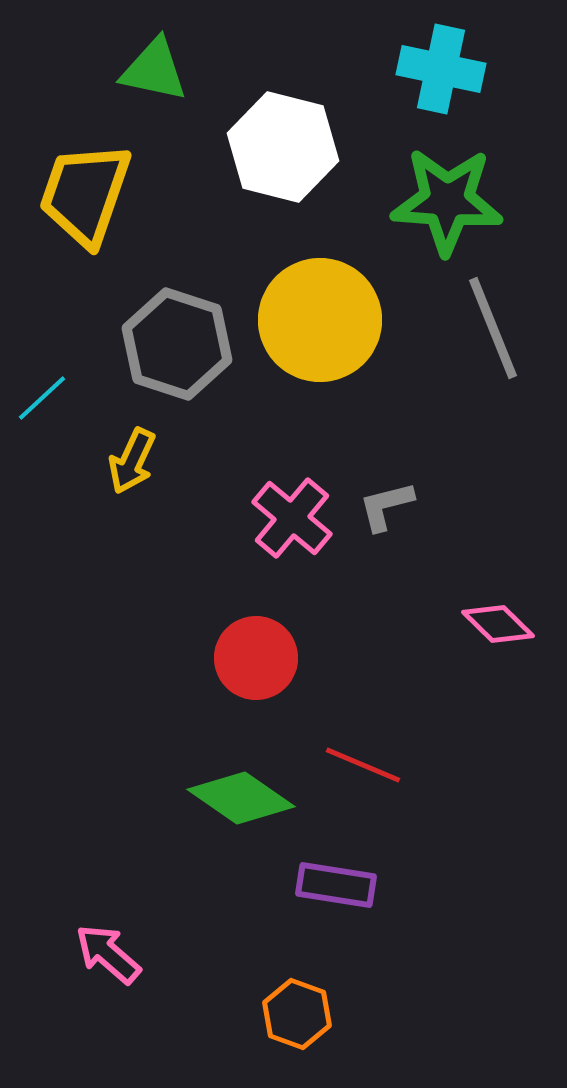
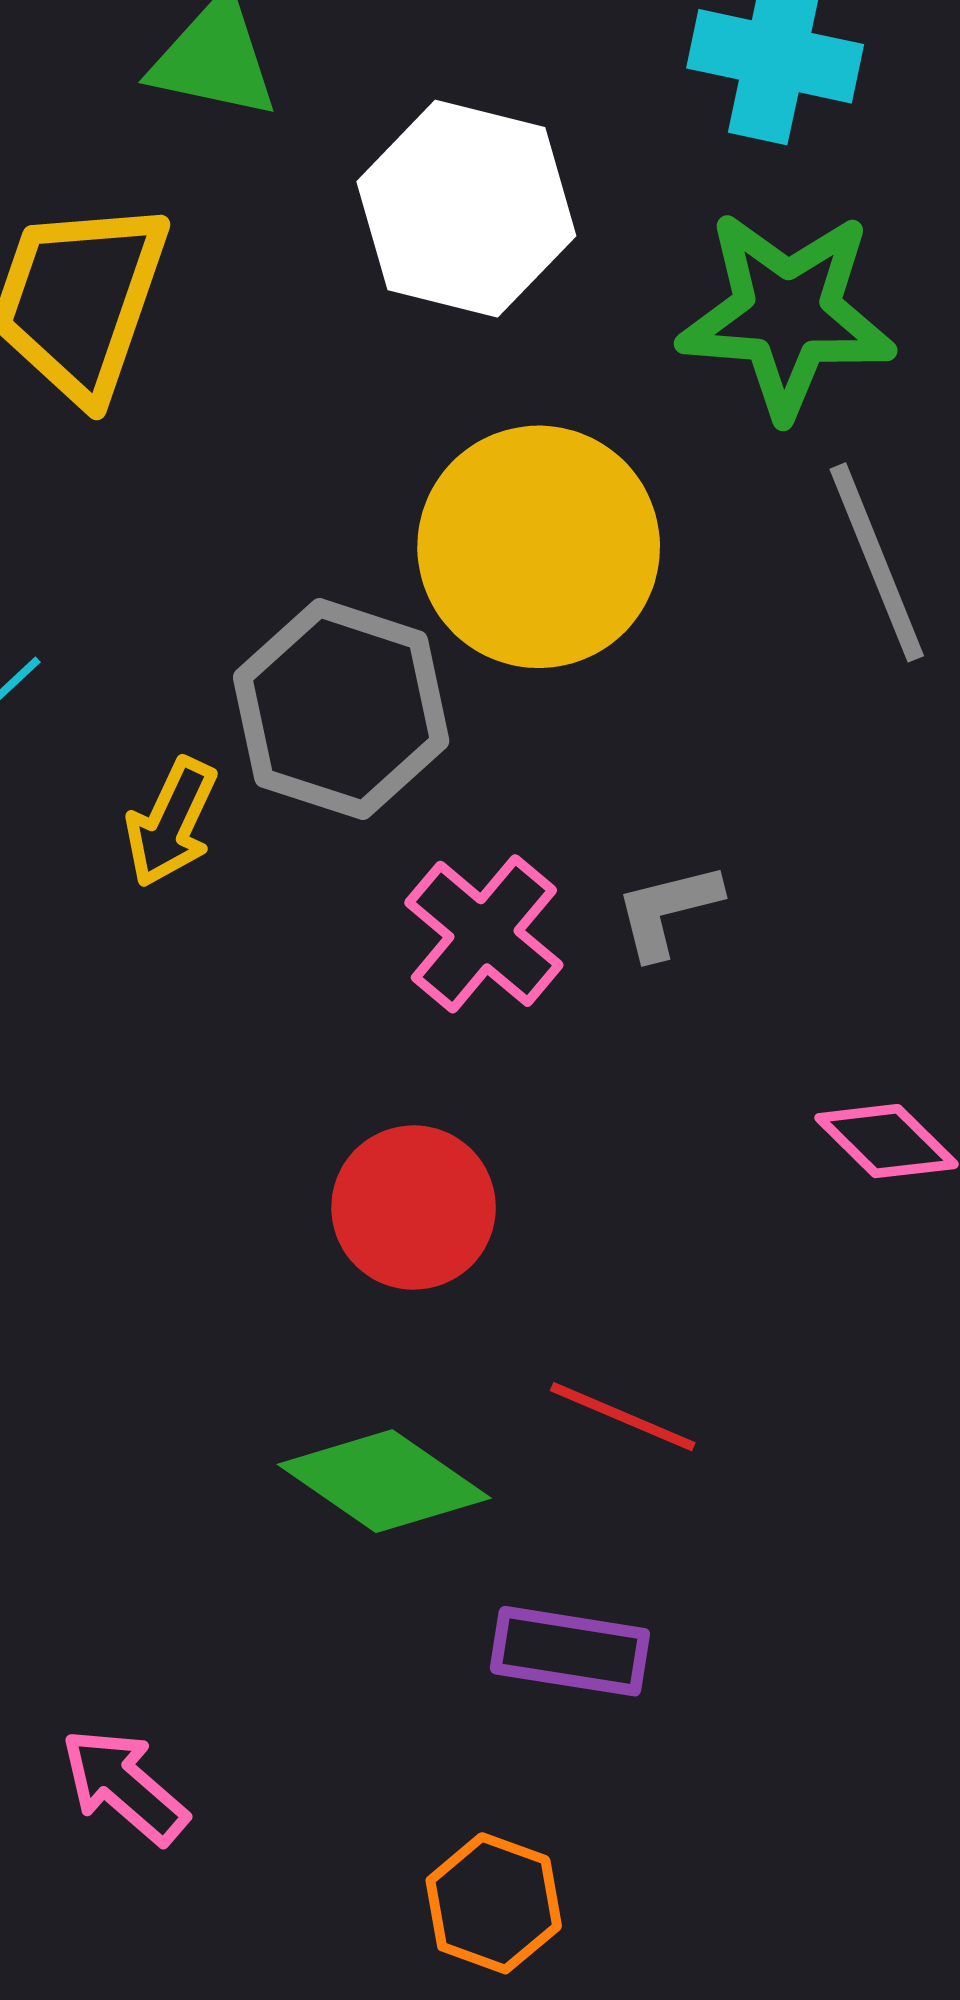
gray hexagon: (177, 344) -> (341, 709), moved

